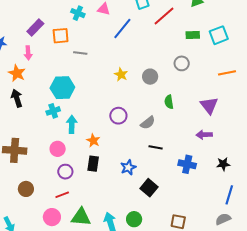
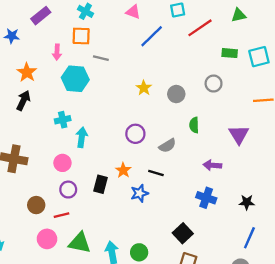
cyan cross: (78, 13) -> (85, 11), moved
purple rectangle: (35, 28) -> (41, 16), moved
pink arrow: (28, 53) -> (57, 52), moved
cyan hexagon: (62, 88) -> (75, 79), moved
black arrow: (17, 98) -> (23, 101), turned 36
purple arrow: (204, 135) -> (212, 165), moved
orange star: (93, 141) -> (123, 170), moved
black line: (156, 147) -> (156, 173), moved
black square: (149, 188) -> (183, 233), moved
brown circle: (26, 189) -> (36, 205), moved

